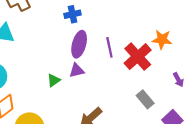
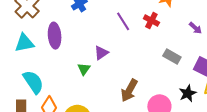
purple ellipse: (79, 44) -> (55, 36), moved
red cross: (138, 57) -> (151, 21), size x0.6

